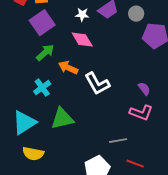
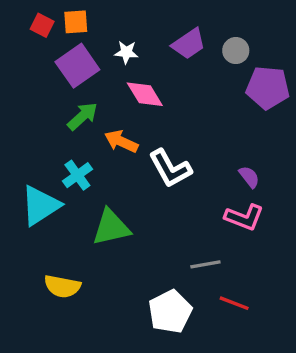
white star: (82, 15) -> (126, 52), moved
cyan triangle: (24, 123) -> (40, 205), moved

